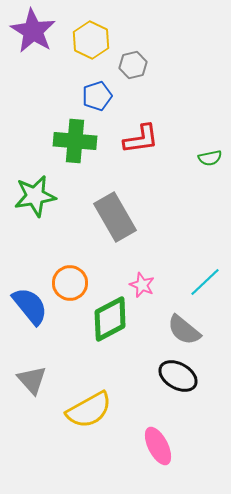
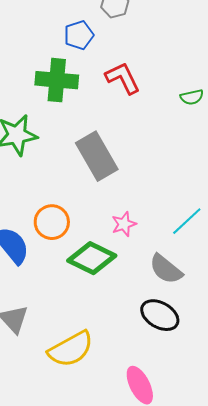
red L-shape: (141, 139) -> (123, 78), turned -108
pink star: (142, 285) -> (124, 224), turned 30
green diamond: (110, 319) -> (92, 258), turned 54

